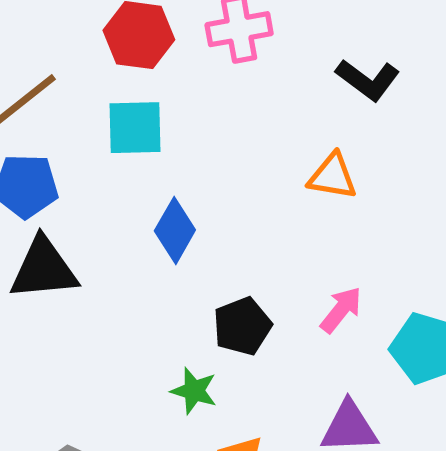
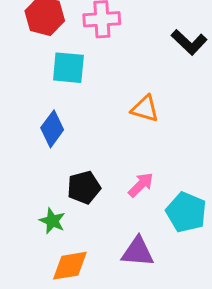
black L-shape: (368, 80) -> (189, 42), moved
cyan square: (135, 128) -> (68, 68), moved

